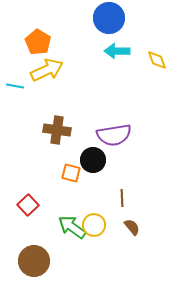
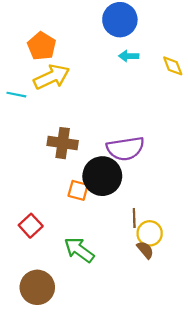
cyan arrow: (117, 51) -> (129, 56), size x0.7
black circle: (93, 160) -> (102, 176), size x1.4
yellow circle: (94, 225) -> (150, 233), moved

